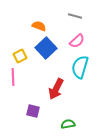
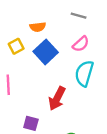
orange semicircle: (39, 26) -> (38, 27), turned 152
yellow square: (20, 56) -> (16, 46), moved

